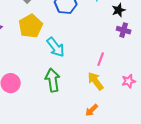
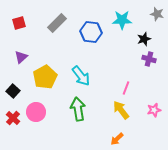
yellow pentagon: (31, 26) -> (45, 77), moved

